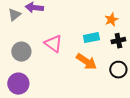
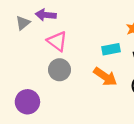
pink triangle: (53, 44) -> (57, 41), moved
gray circle: (21, 52) -> (59, 70), moved

